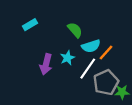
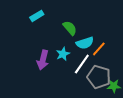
cyan rectangle: (30, 25) -> (37, 16), moved
gray pentagon: (106, 82) -> (99, 77), turned -30

